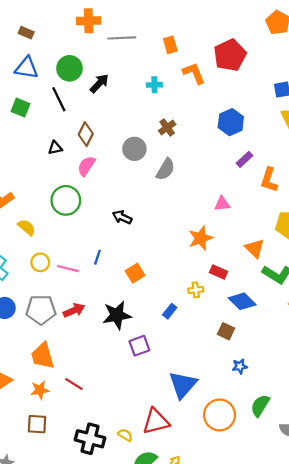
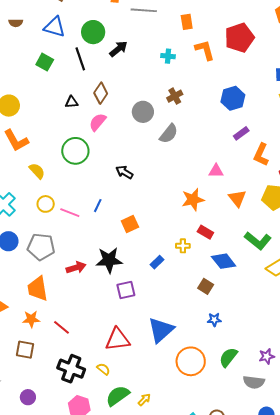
orange triangle: (255, 248) -> (237, 198), moved
red arrow: (74, 310) -> (76, 268), moved
red line: (74, 384) -> (62, 327), moved
red triangle: (156, 421) -> (118, 339), moved

